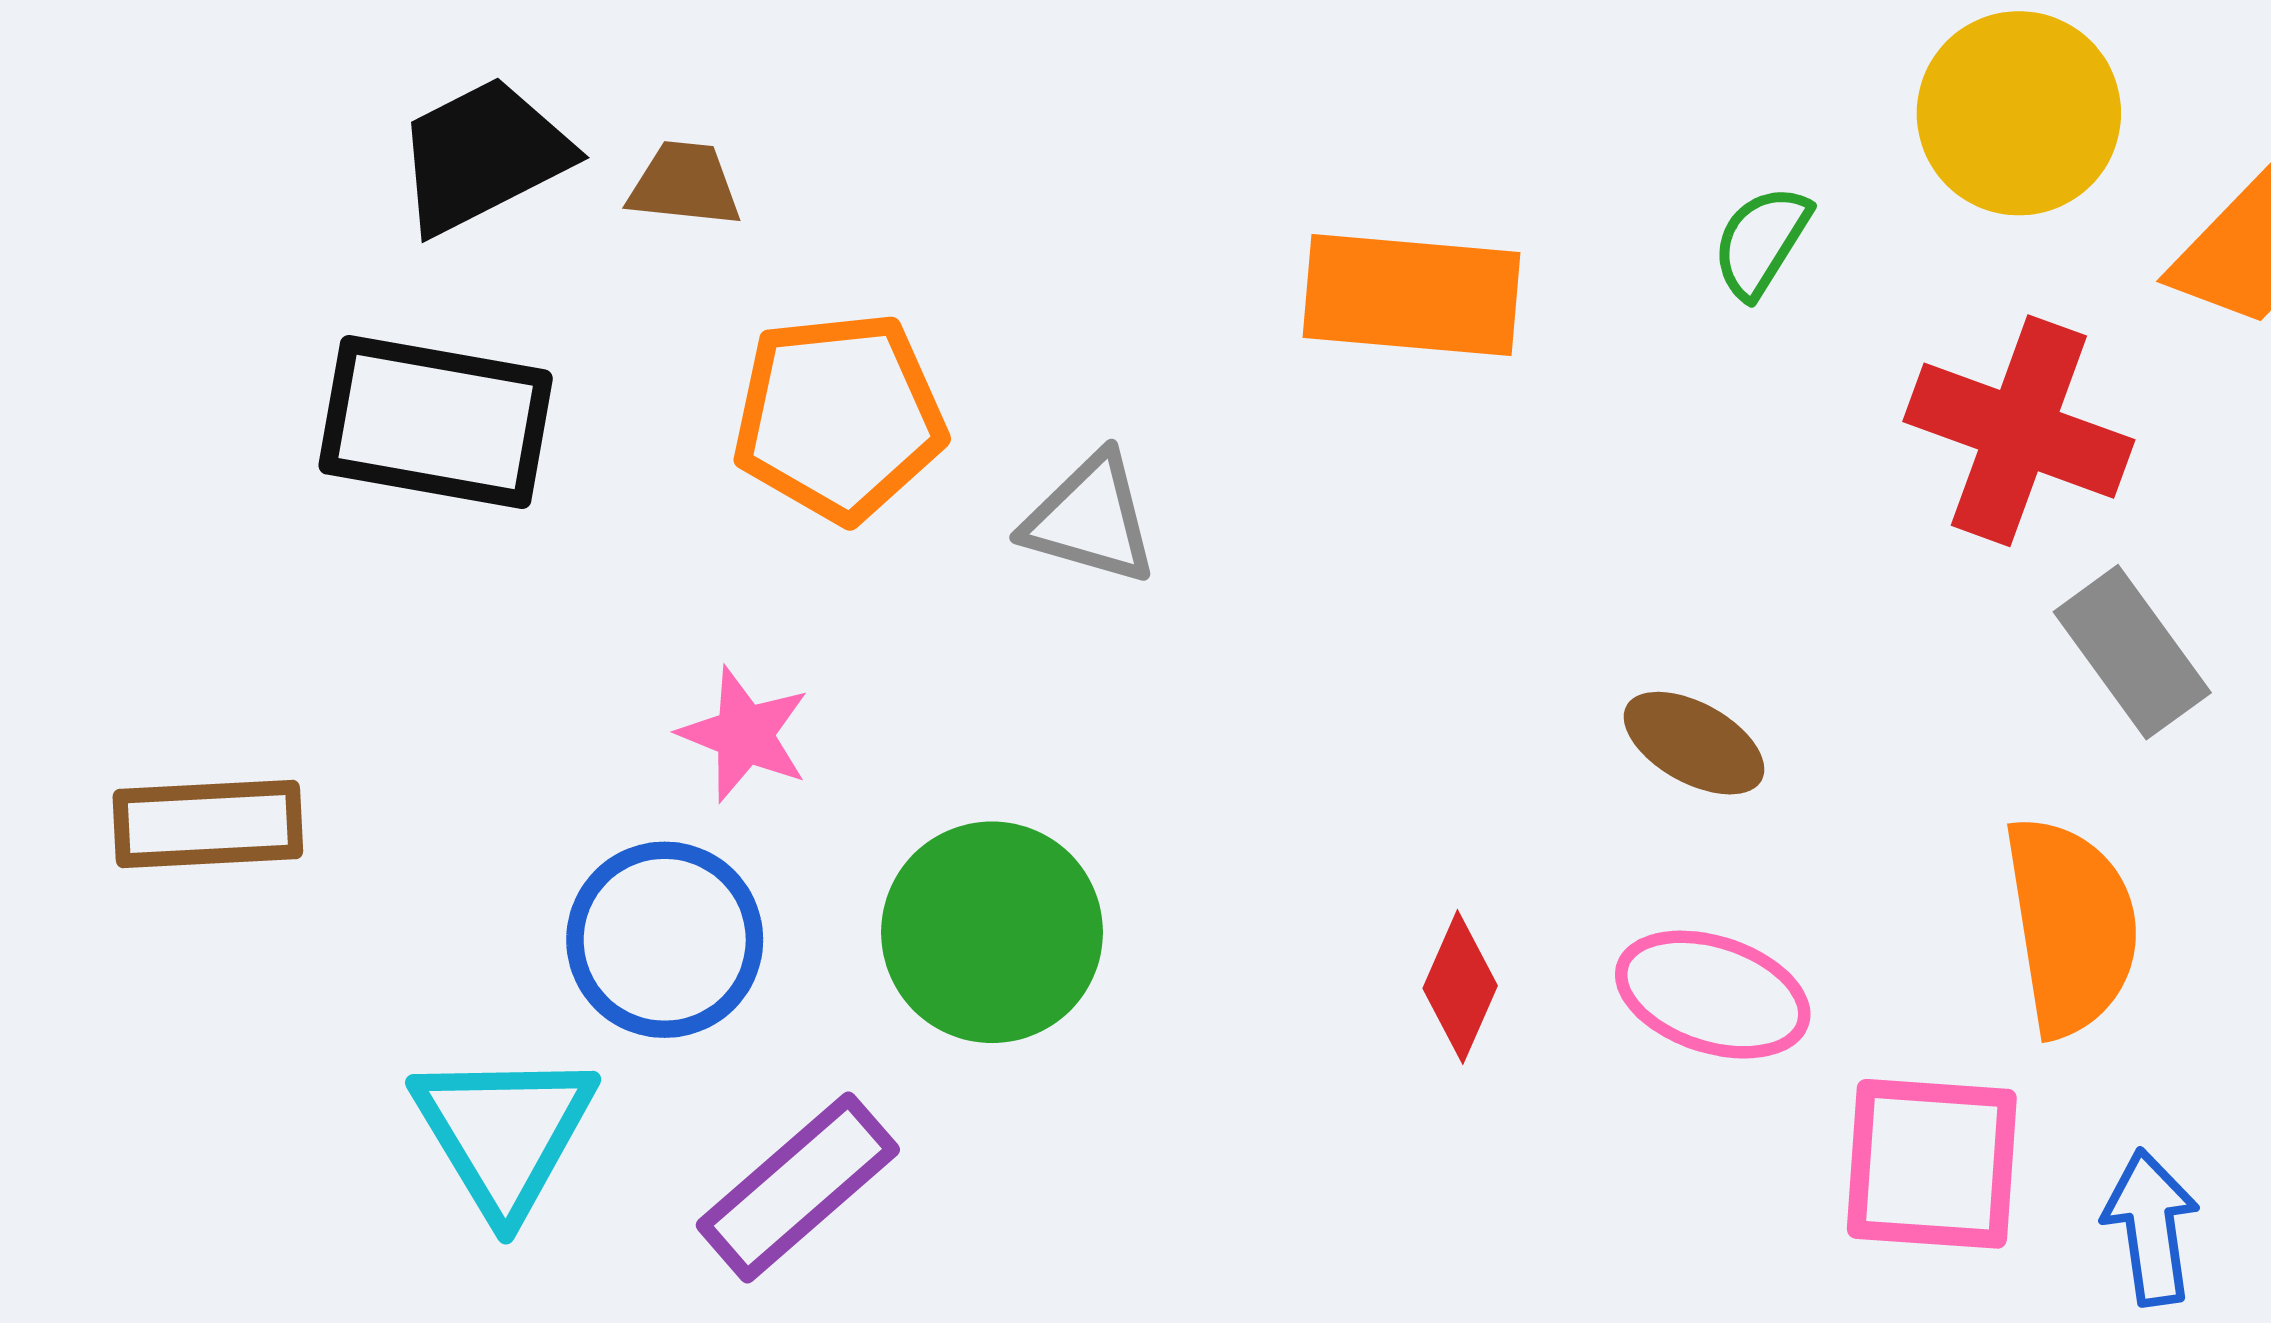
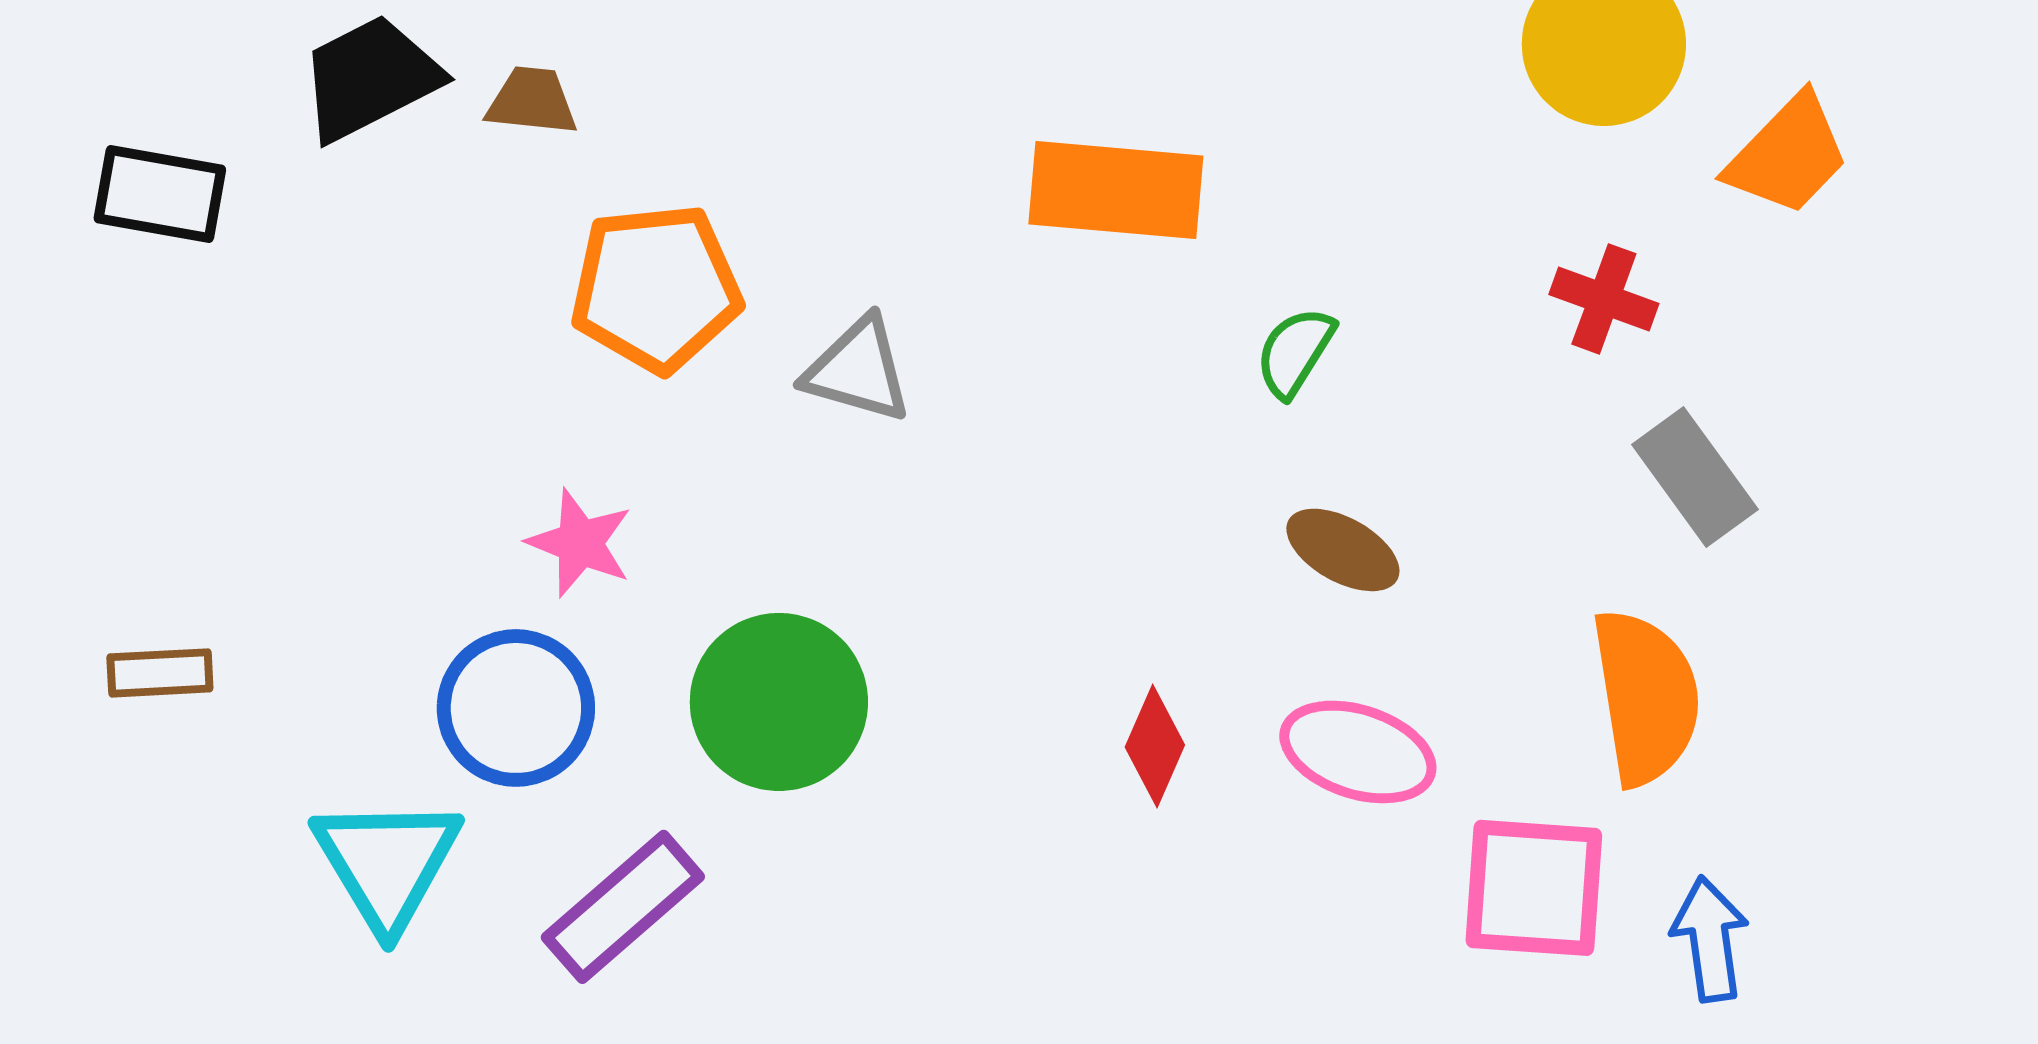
green semicircle: (1761, 241) -> (1295, 352), moved
black rectangle: (436, 422) -> (160, 194), moved, size x0.7
red cross: (2019, 431) -> (1604, 299), size x0.6
brown rectangle: (208, 824) -> (160, 673), moved, size x0.7

